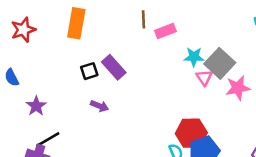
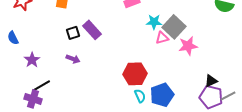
pink triangle: (204, 78) -> (162, 38), turned 48
purple arrow: (100, 106) -> (73, 59), moved
red hexagon: (191, 133) -> (135, 74), moved

